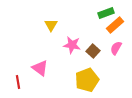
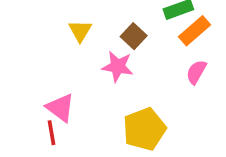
brown square: (93, 51) -> (134, 36), moved
red line: (18, 82) -> (51, 133), moved

